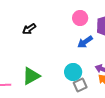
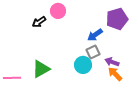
pink circle: (80, 18) -> (58, 11), moved
gray square: (80, 85) -> (93, 52), moved

